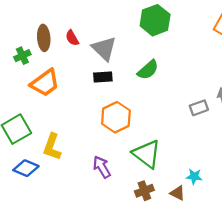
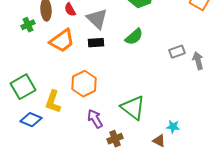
orange trapezoid: (45, 83) -> (62, 41), moved
gray rectangle: (199, 108) -> (177, 52), moved
orange hexagon: (116, 117) -> (84, 84), moved
brown cross: (144, 191) -> (115, 139), moved

